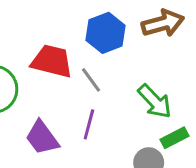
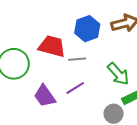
gray line: (91, 80) -> (77, 59), turned -60
purple line: (89, 124) -> (75, 88), turned 42

